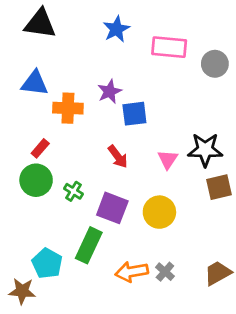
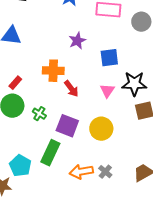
purple star: (110, 91) -> (77, 41), moved
orange cross: (68, 108) -> (53, 71), moved
blue square: (134, 114) -> (109, 58), moved

